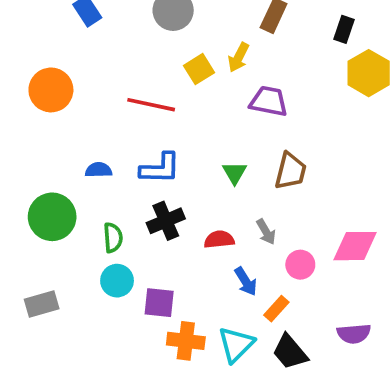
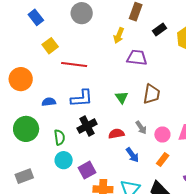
black rectangle: (344, 29) -> (160, 30), moved, turned 40
yellow square: (199, 69) -> (50, 46), moved
orange circle: (51, 90) -> (21, 79), moved
pink circle: (300, 265) -> (162, 134), moved
purple square: (159, 303) -> (87, 170), turned -30
orange rectangle: (276, 309) -> (163, 160), moved

